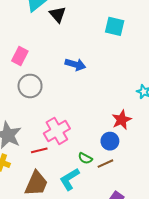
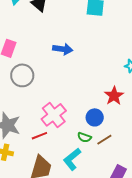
blue circle: (110, 141) -> (95, 117), moved

